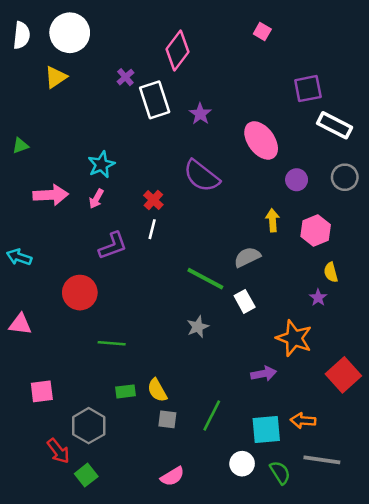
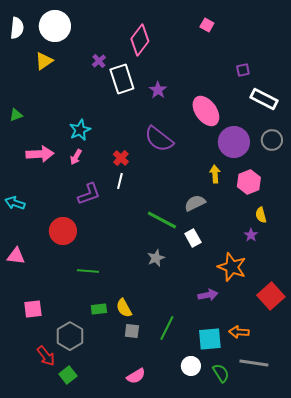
purple square: (308, 89) -> (243, 70), size x0.6
purple circle: (297, 180) -> (234, 142), size x1.8

